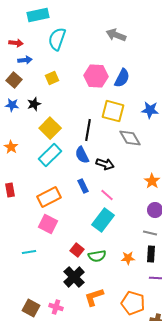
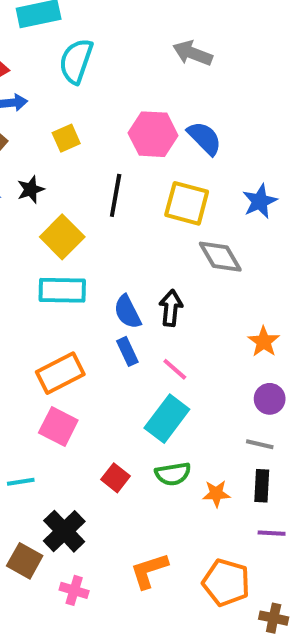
blue semicircle: (122, 78) -> (204, 138), turned -72
blue star: (150, 110) -> (260, 201), turned -30
black line: (88, 130) -> (116, 195), moved
cyan rectangle: (50, 155) -> (62, 290), turned 45
blue semicircle: (82, 155) -> (127, 312), moved
black arrow: (105, 164) -> (171, 308), turned -102
green semicircle: (97, 256) -> (173, 474), moved
black cross: (74, 277) -> (64, 531), moved
brown square: (31, 308) -> (25, 561), moved

